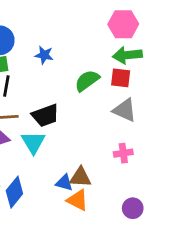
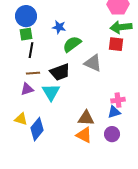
green semicircle: (87, 81) -> (72, 44), moved
gray triangle: (125, 110) -> (93, 63), moved
blue triangle: (64, 183) -> (114, 112), moved, turned -32
purple circle: (133, 208) -> (112, 134), moved

